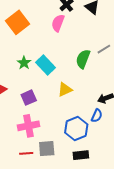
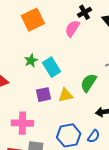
green semicircle: (83, 59) -> (88, 83), moved
purple square: (29, 98) -> (44, 95), moved
blue semicircle: (97, 116) -> (94, 136), moved

